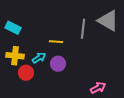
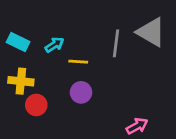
cyan arrow: (39, 58) -> (54, 45), moved

